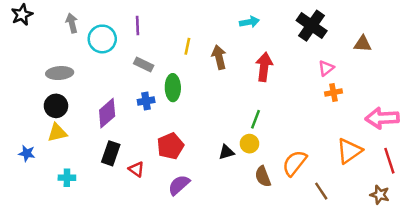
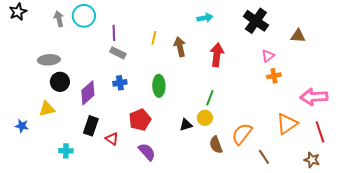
purple line: (138, 26) -> (114, 33), moved
cyan circle: (102, 39) -> (84, 16), moved
green ellipse: (173, 88) -> (159, 86), moved
black circle: (56, 106) -> (60, 82), moved
cyan cross: (67, 178) -> (66, 151), moved
purple semicircle: (179, 185) -> (147, 152), turned 90

